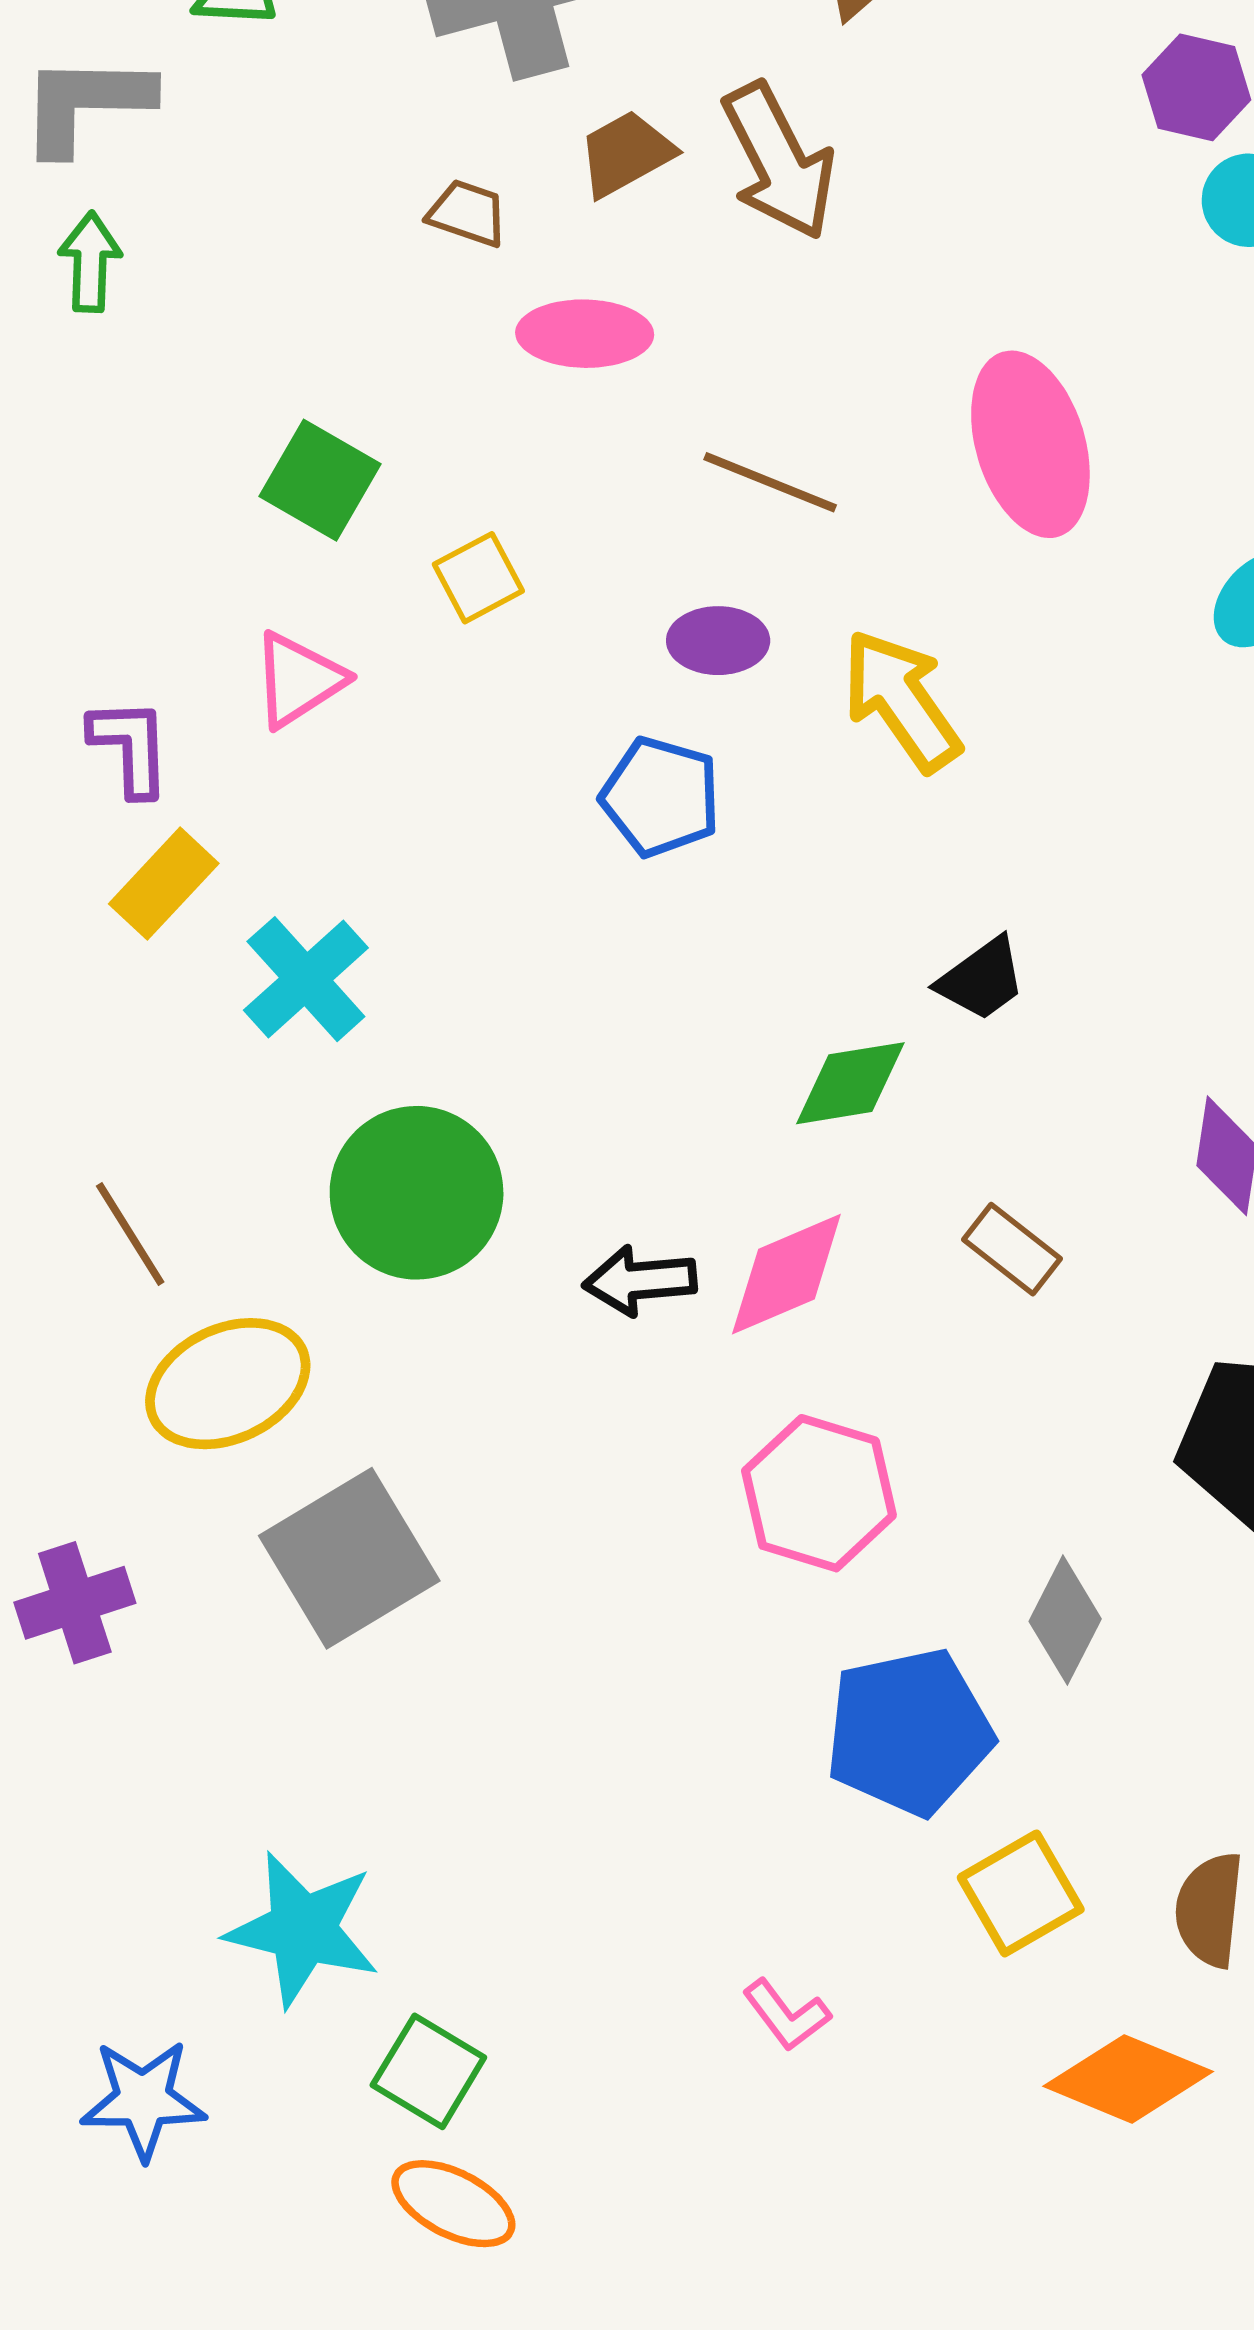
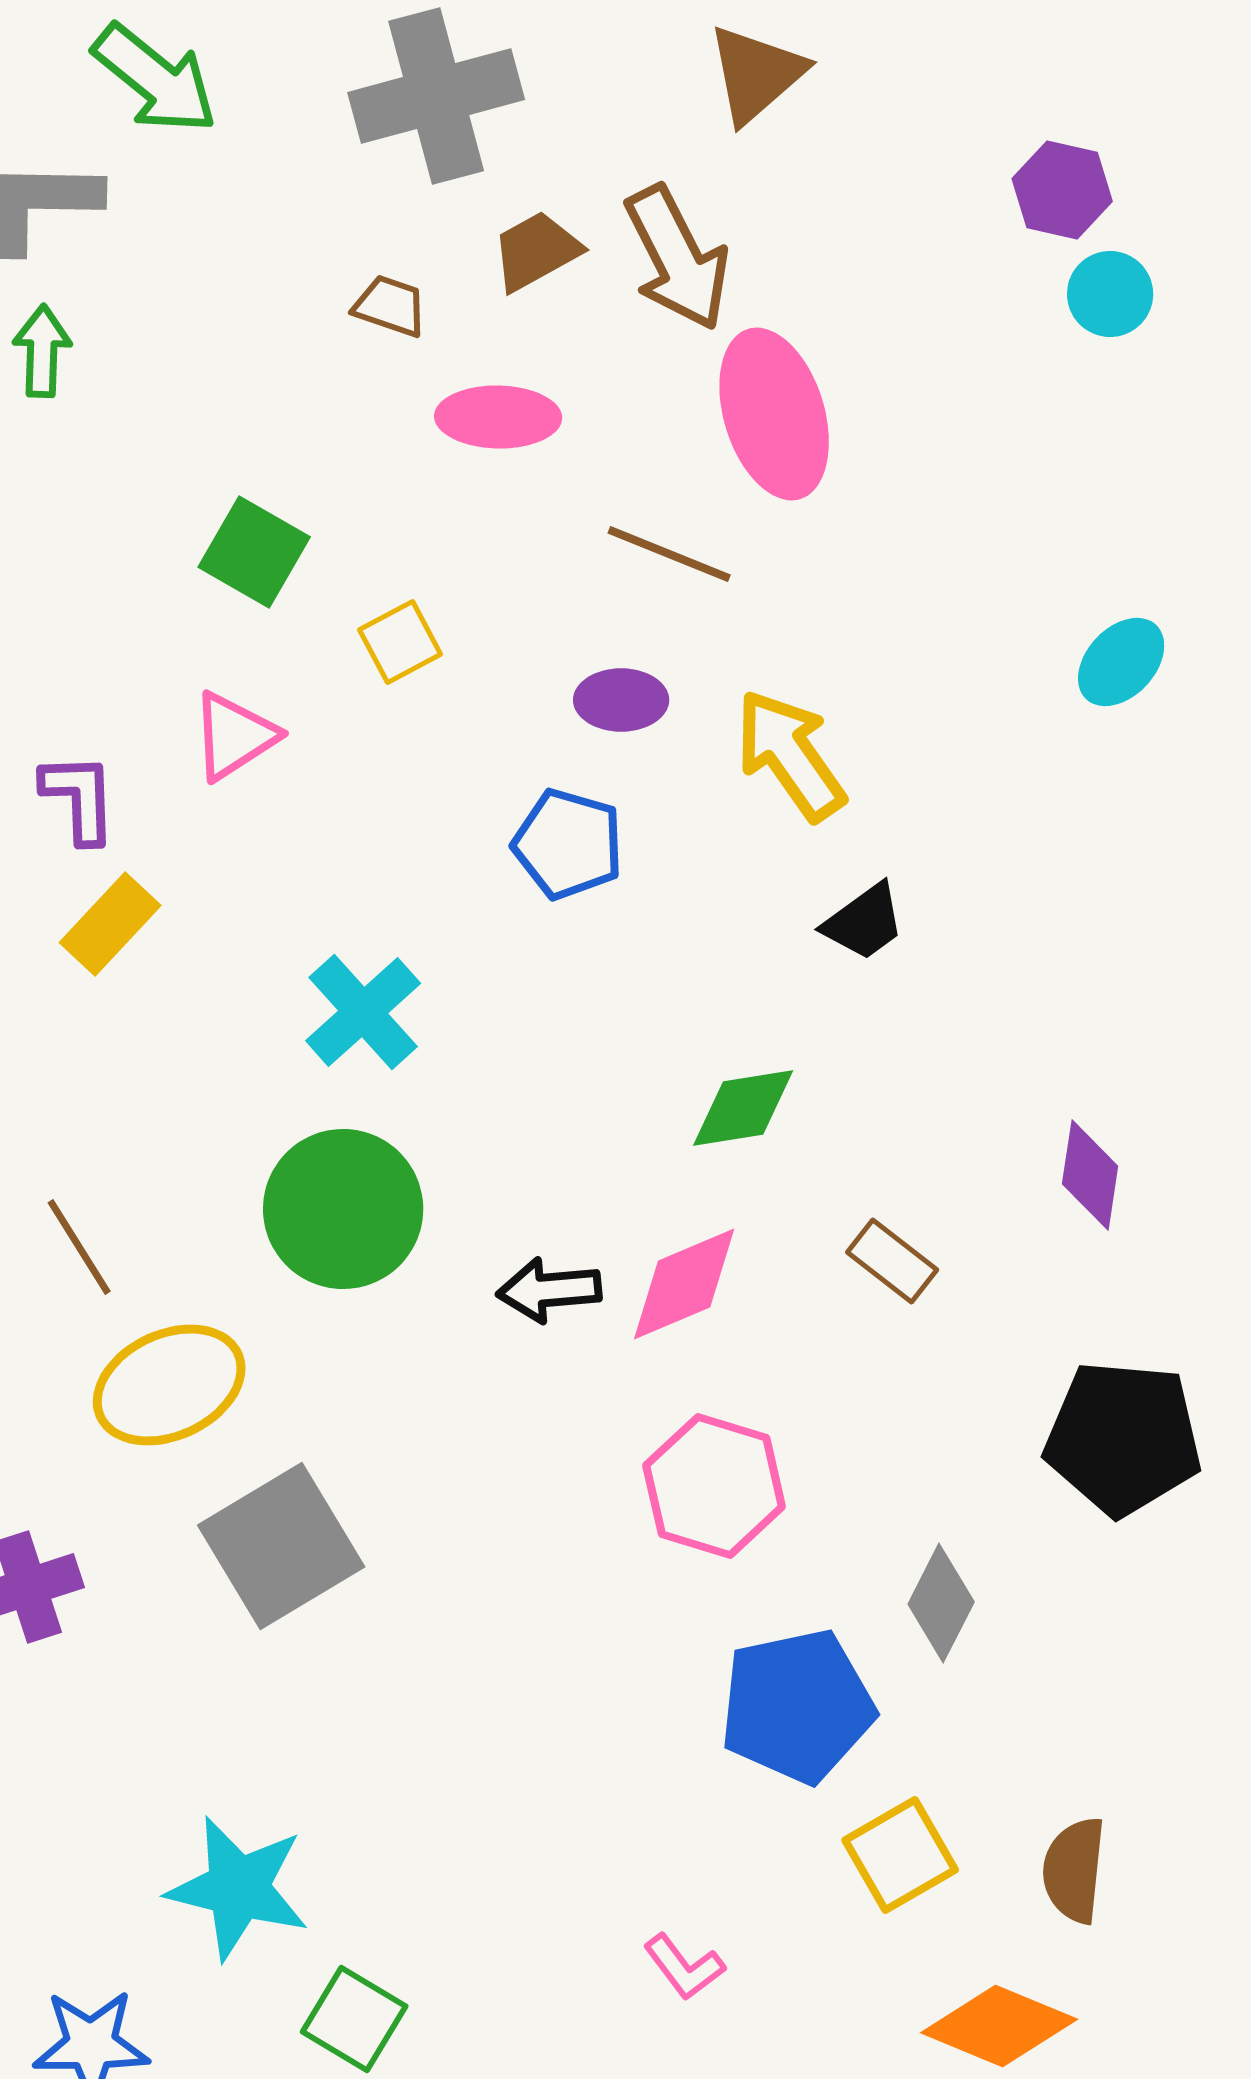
pink ellipse: (1030, 444) -> (774, 414), moved
cyan cross: (306, 979) -> (363, 1012), moved
black trapezoid: (982, 979) -> (864, 922), moved

